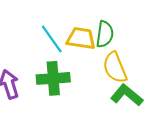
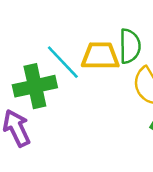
green cross: (53, 78) -> (35, 86), moved

